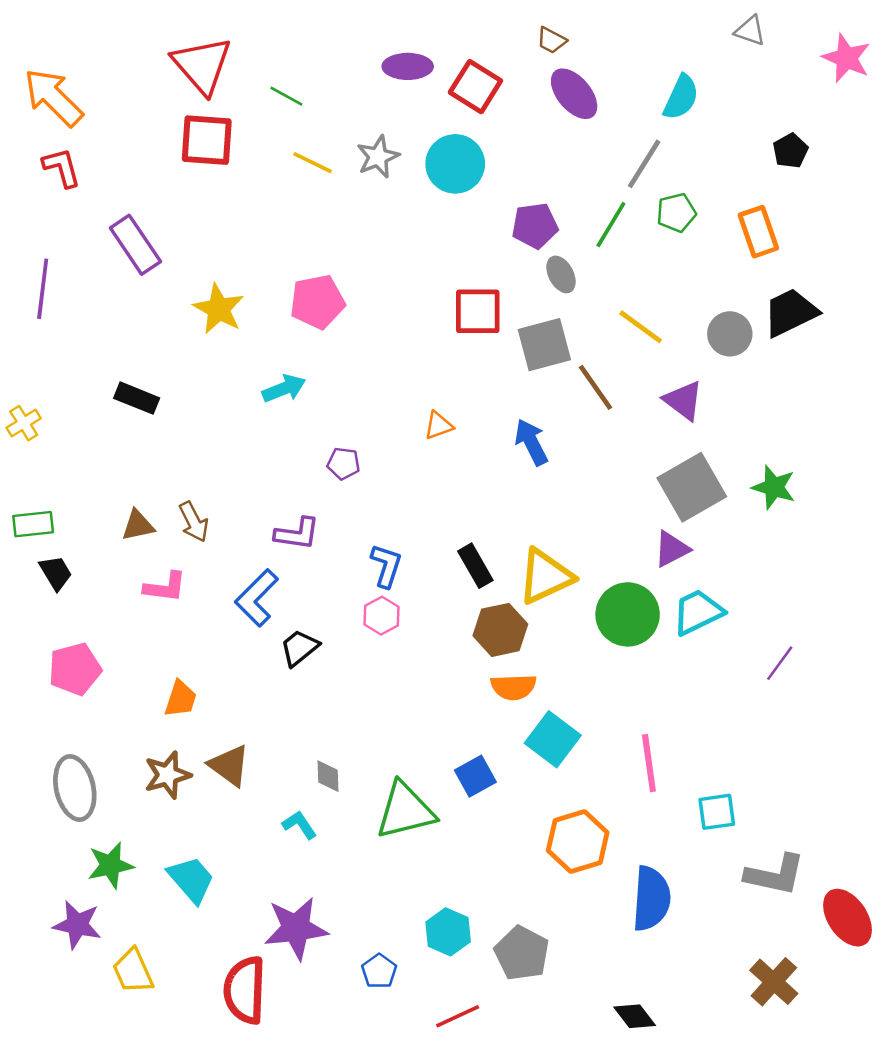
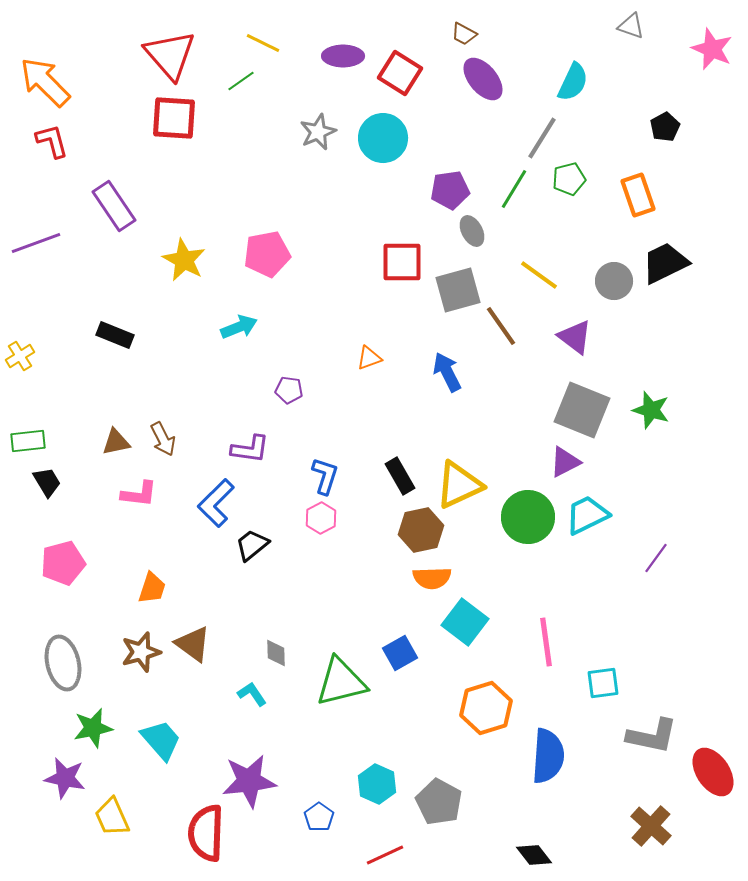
green line: (286, 96) -> (241, 81), turned -64
yellow line: (313, 163) -> (263, 43), moved
purple line: (43, 289) -> (36, 243), turned 63
gray square: (692, 487) -> (582, 410), turned -38

